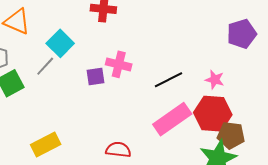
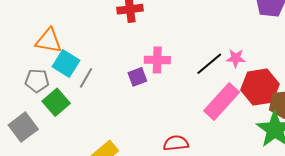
cyan square: (60, 43) -> (66, 64), moved
pink star: (215, 80) -> (236, 58), moved

